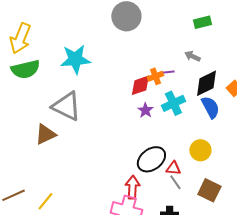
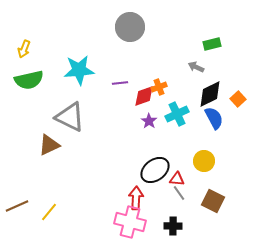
green rectangle: (202, 22) -> (212, 44), moved
yellow arrow: (20, 38) -> (24, 49), size x0.6
purple line: (166, 72) -> (120, 83), moved

